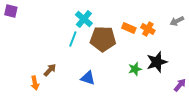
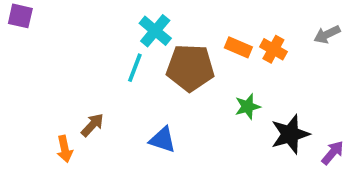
black star: (157, 62) -> (290, 134), moved
green star: (135, 69) -> (248, 106), moved

